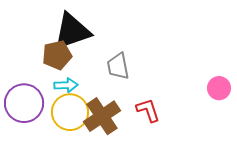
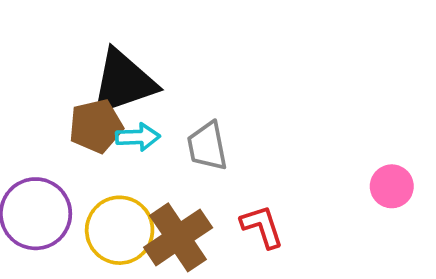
cyan arrow: (66, 85) -> (138, 137), moved

